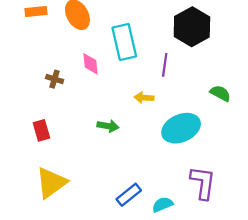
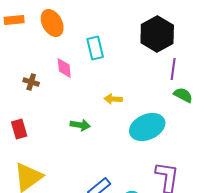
cyan rectangle: (124, 42) -> (95, 48), size x0.7
purple line: (165, 65) -> (173, 69), moved

